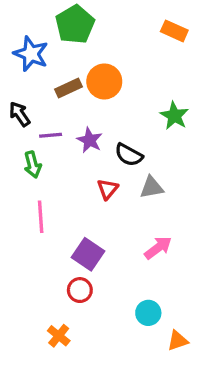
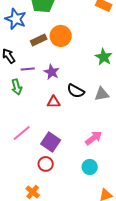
black semicircle: (129, 155) -> (76, 91), moved
gray triangle: (152, 187) -> (102, 94), moved
red triangle: (108, 189) -> (54, 102), moved, turned 48
pink line: (41, 217) -> (22, 133), moved, turned 54
cyan circle: (148, 313) -> (90, 167), moved

